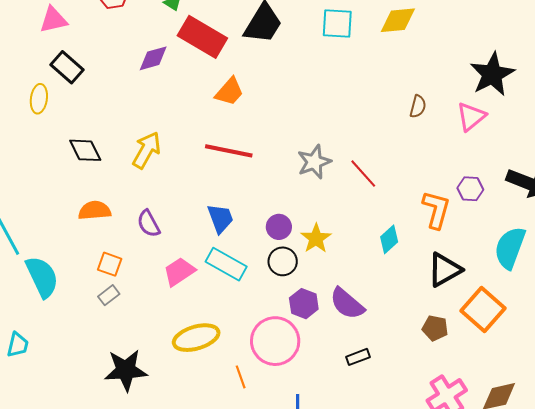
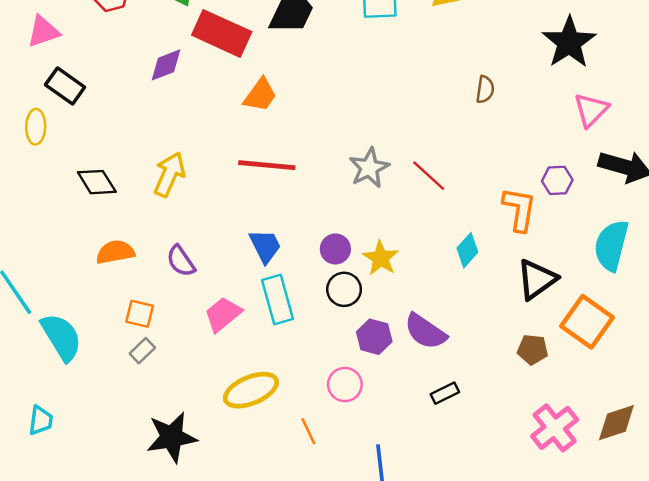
pink triangle: (471, 117) -> (591, 110), moved
cyan rectangle: (226, 264) -> (278, 299), turned 51
pink circle: (275, 341) -> (345, 385), size x0.6

